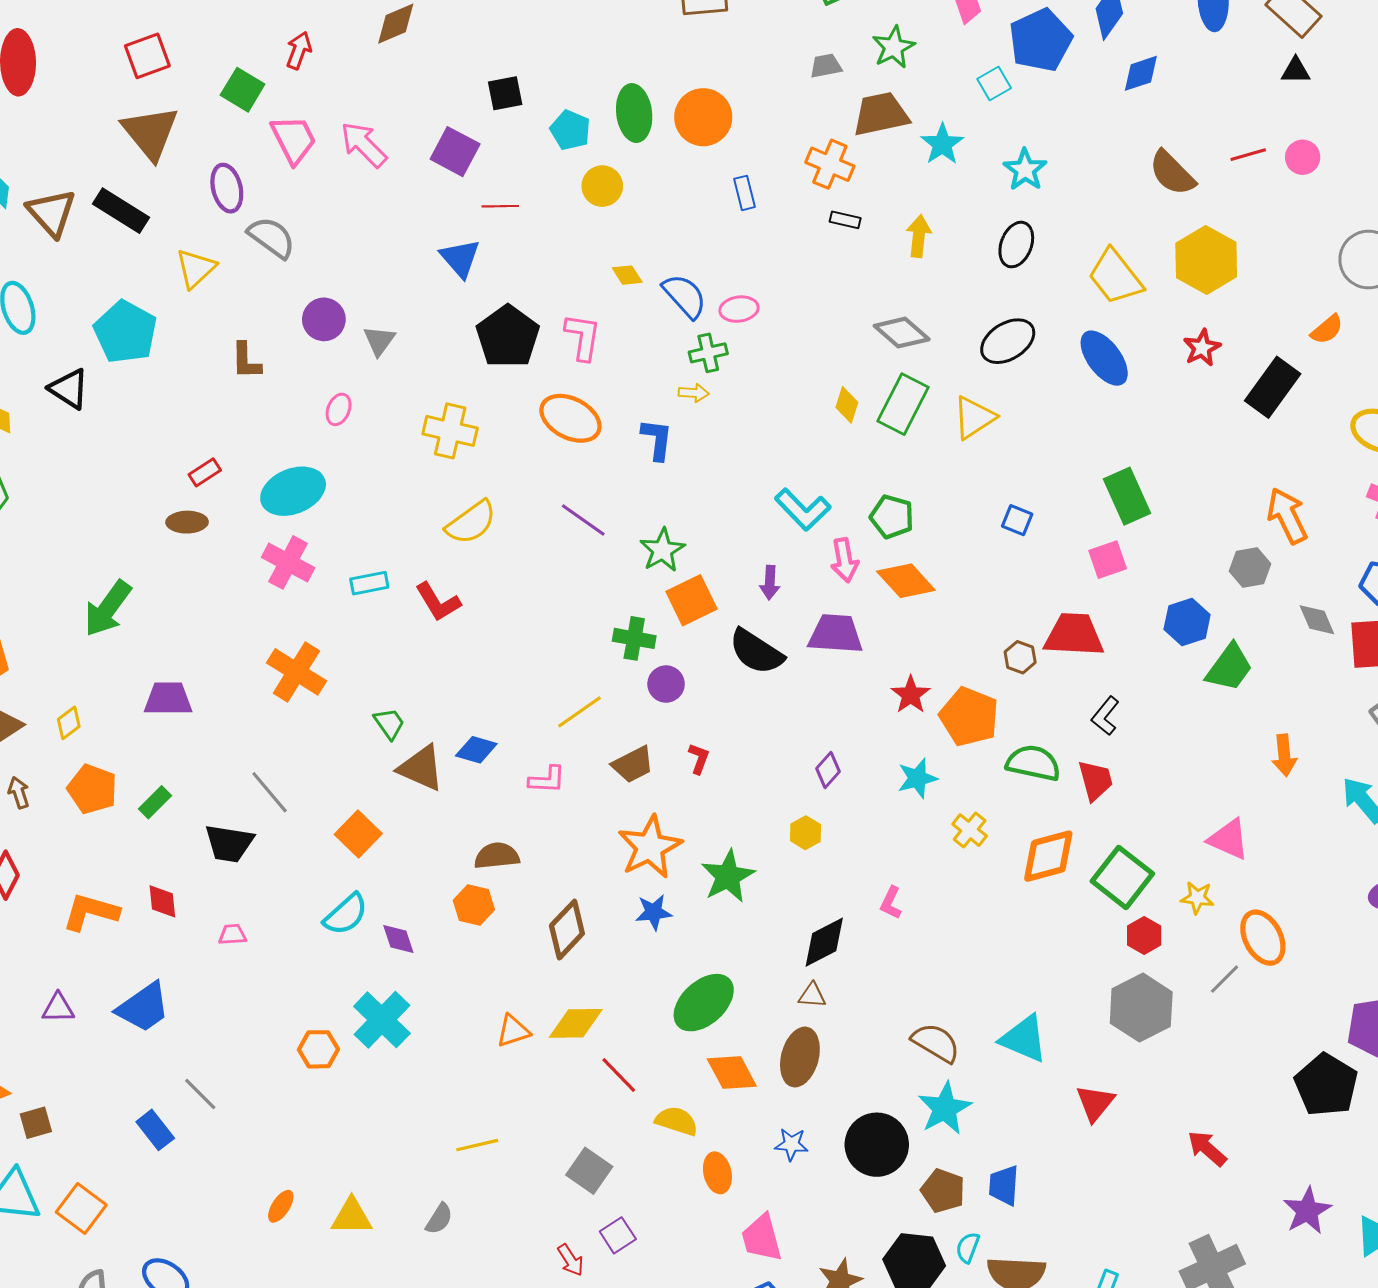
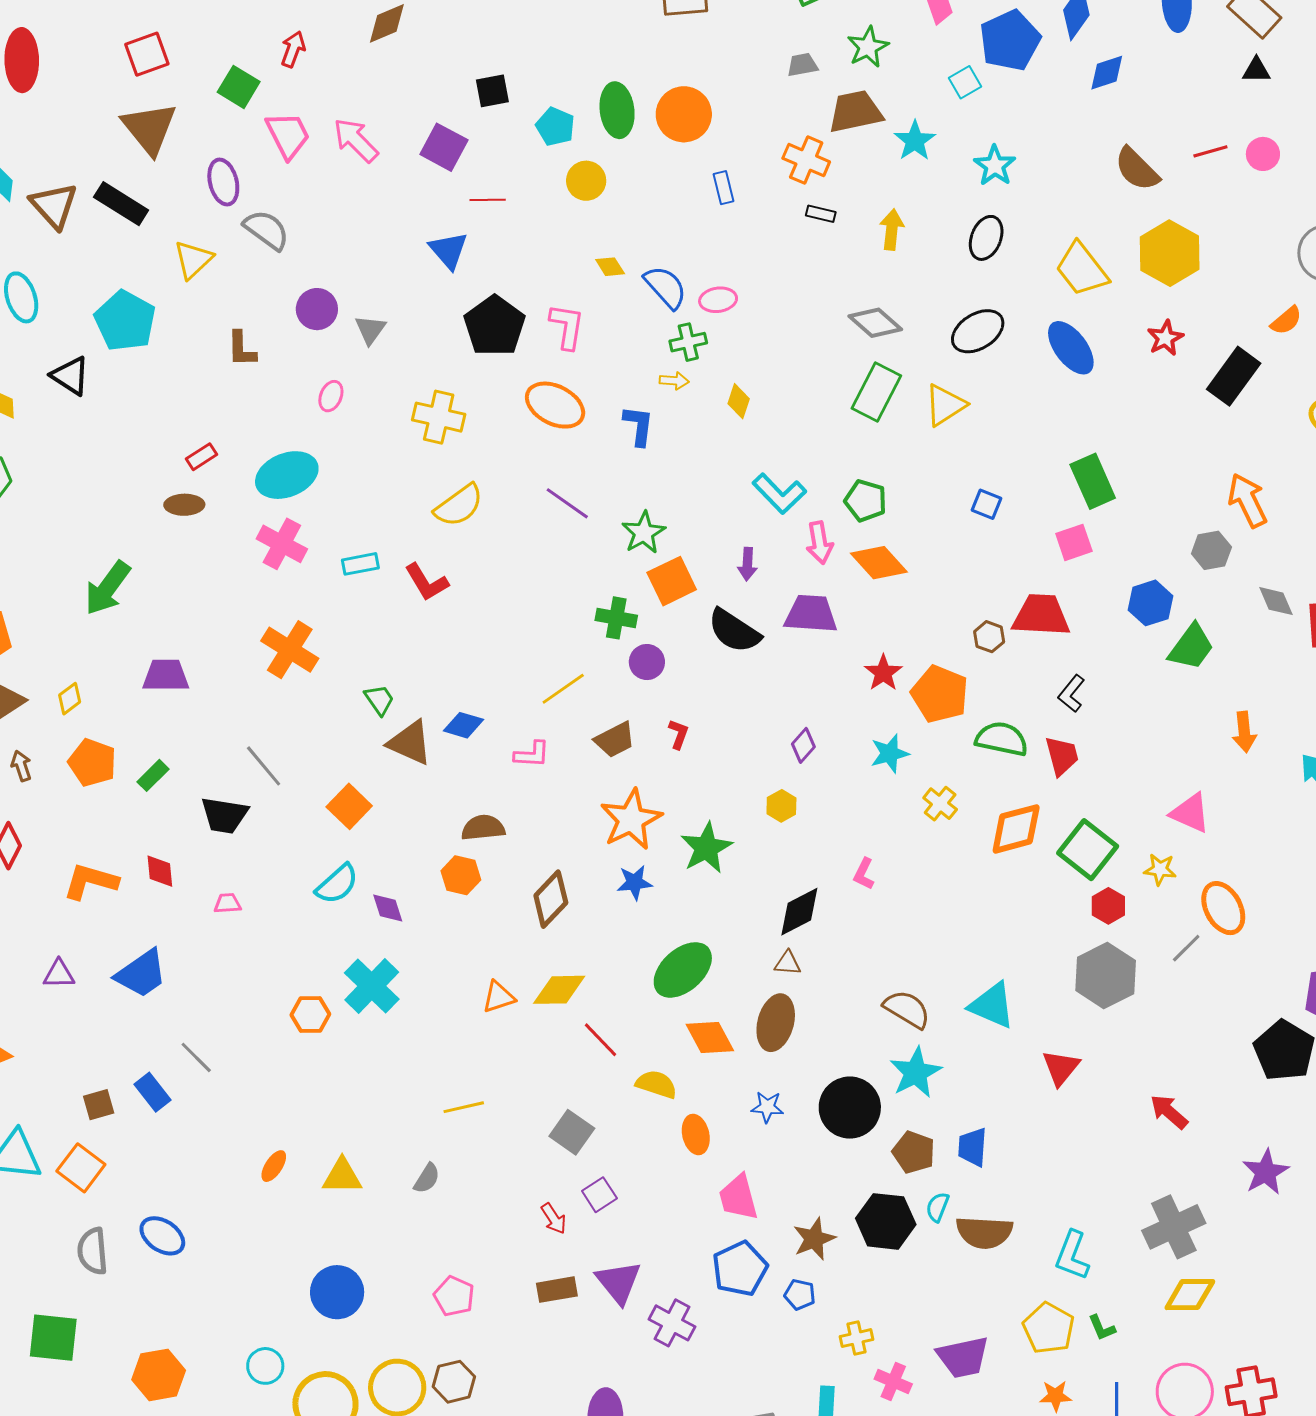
yellow diamond: (847, 405) -> (739, 401), moved
brown square: (36, 1123) -> (99, 1105), moved

